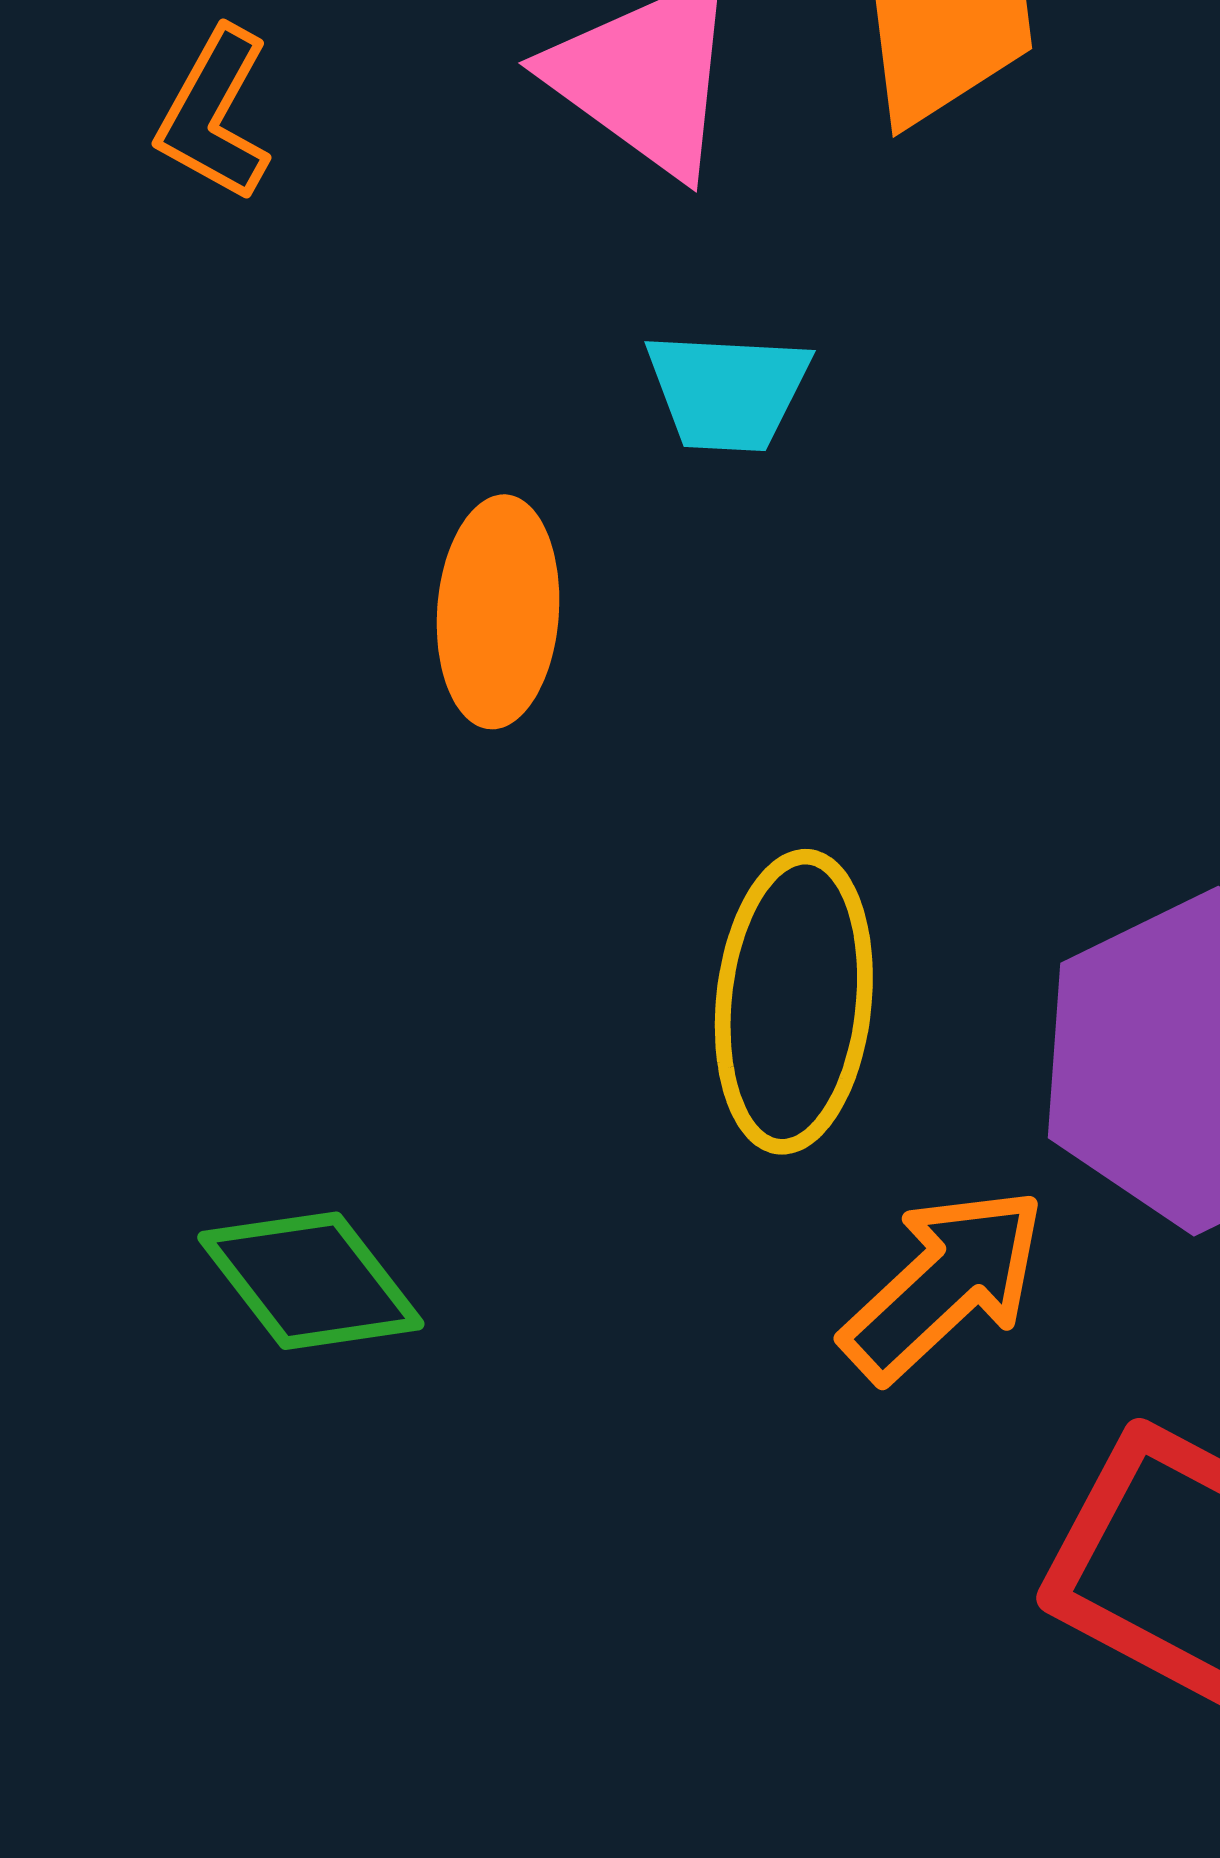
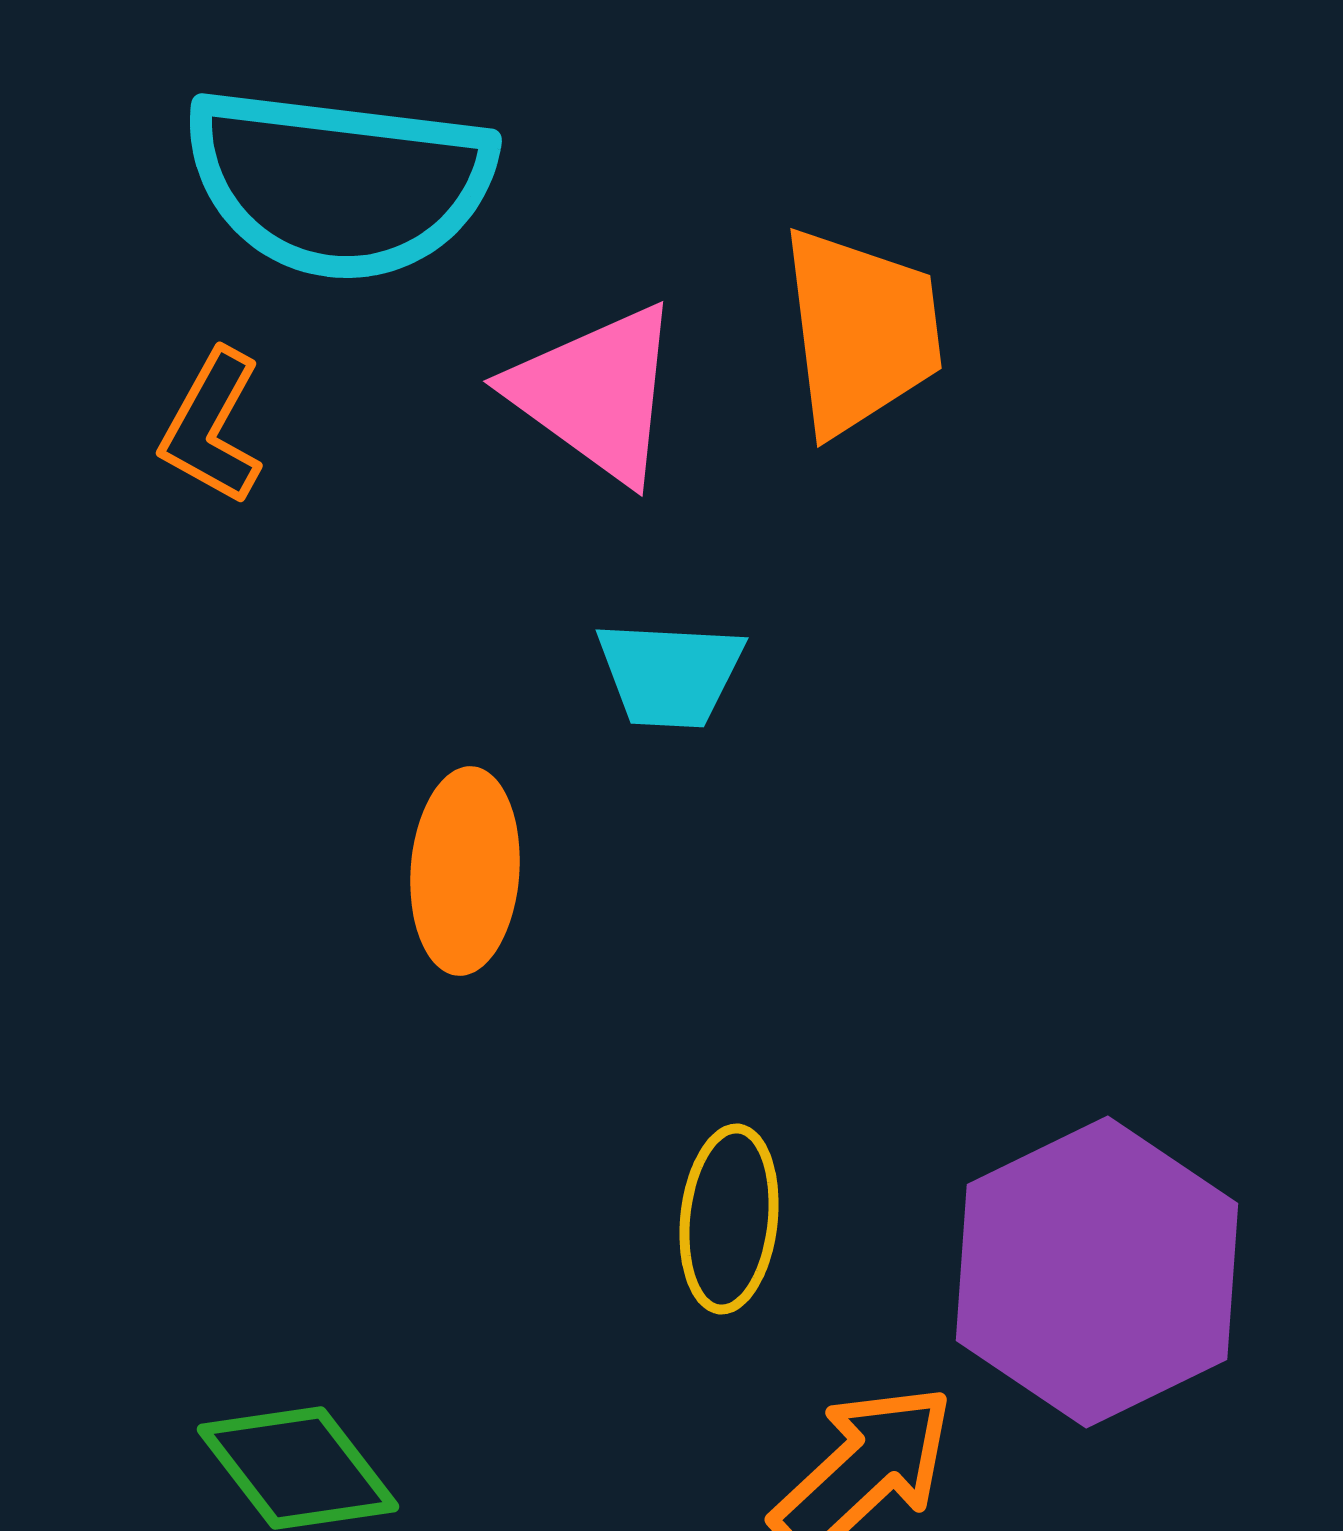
yellow ellipse: (794, 1002) -> (729, 1219), size x0.7

